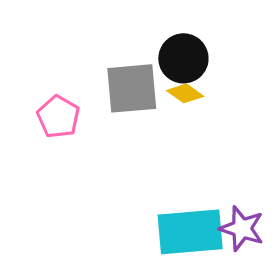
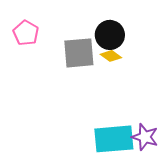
pink pentagon: (58, 117) -> (26, 33), moved

